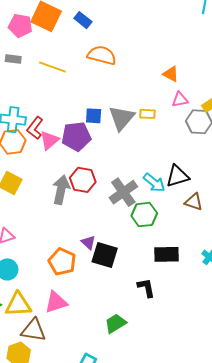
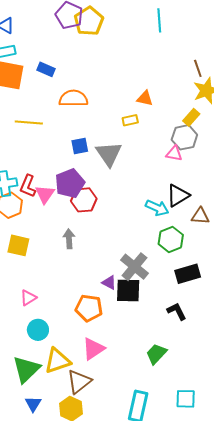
pink triangle: (180, 100) -> (174, 154), moved, turned 36
yellow rectangle: (147, 114) -> (130, 120), moved
blue square: (94, 116) -> (80, 146), moved
red hexagon: (83, 180) -> (84, 200), moved
gray arrow: (61, 190) -> (69, 239), size x0.7
gray cross: (123, 192) -> (135, 267), moved
green hexagon: (144, 215) -> (171, 239), moved
brown triangle: (33, 330) -> (79, 382), turned -32

